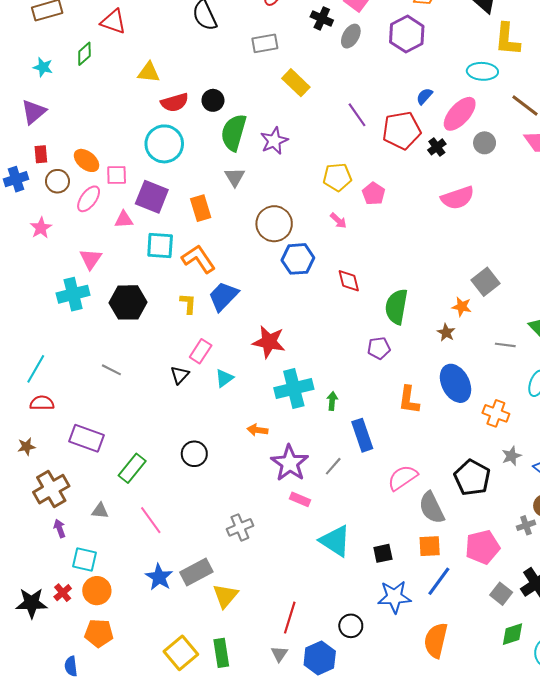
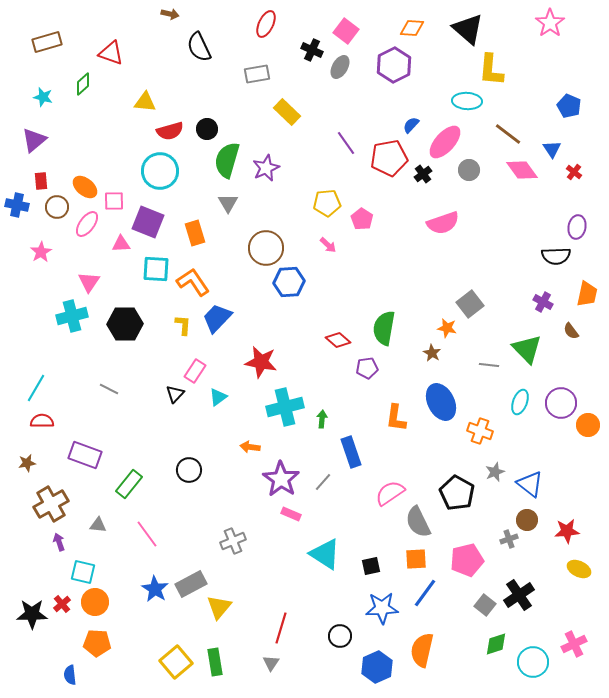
blue cross: (16, 179) -> (17, 205), turned 30
red diamond: (349, 281) -> (338, 340), moved, turned -35
blue hexagon: (320, 658) -> (377, 667), moved

